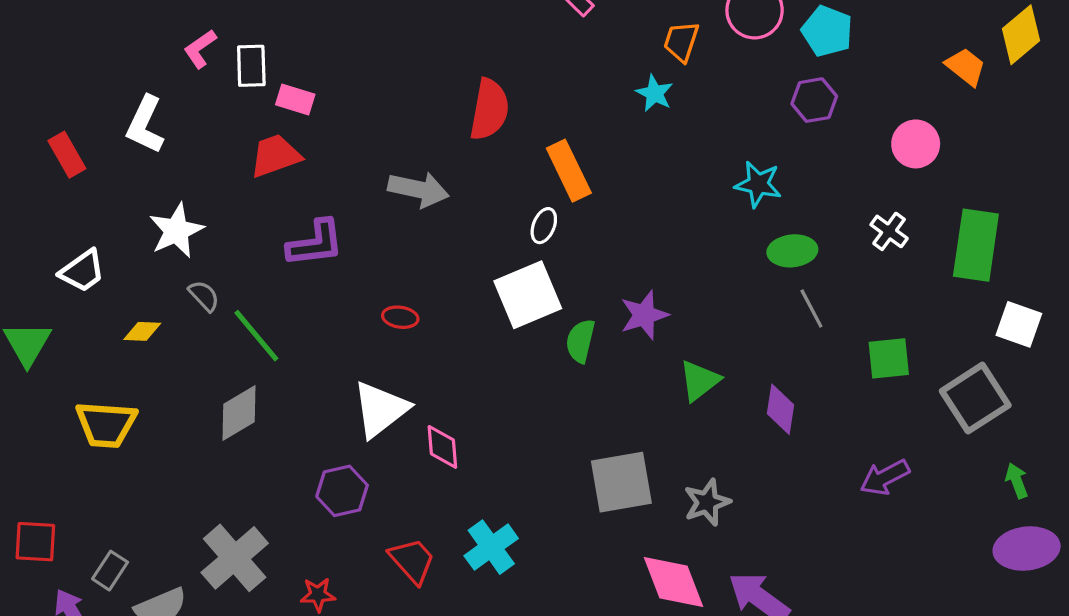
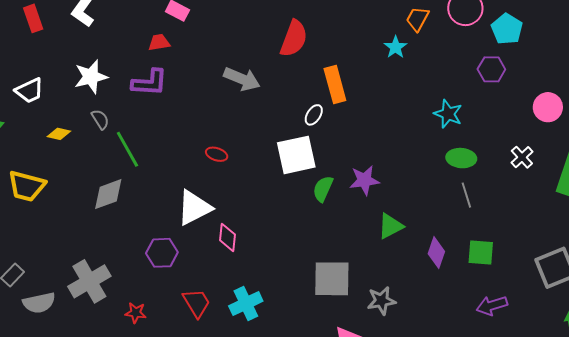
red trapezoid: (275, 156) -> (159, 43), size x0.7
purple L-shape: (315, 243) -> (150, 83), moved
green square: (889, 358) -> (481, 253), moved

